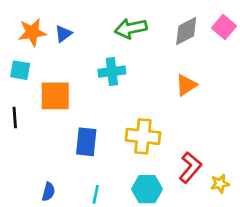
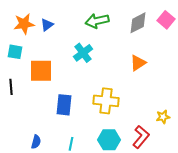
cyan cross: (112, 72) -> (83, 53), turned -30
red L-shape: (190, 167) -> (141, 137), moved
yellow star: (220, 184) -> (163, 117), moved

